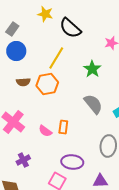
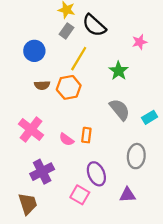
gray rectangle: (12, 29) -> (66, 31), moved
purple cross: (23, 160) -> (42, 172), size x1.5
purple ellipse: (72, 162) -> (96, 174), turned 60

